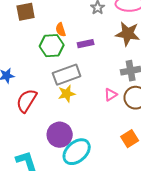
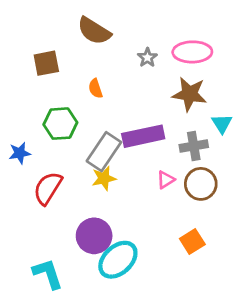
purple rectangle: (86, 44) -> (143, 136), moved, size x1.8
green hexagon: (52, 46) -> (60, 124), moved
gray rectangle: (67, 75) -> (104, 152), turned -36

